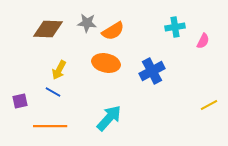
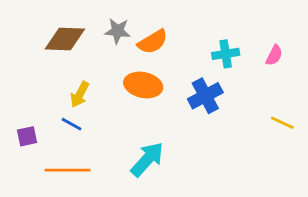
cyan cross: (175, 27) -> (226, 54), moved
yellow line: (209, 105) -> (282, 123), moved, turned 54

